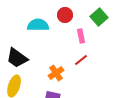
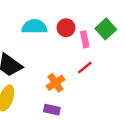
red circle: (65, 15) -> (66, 28), moved
green square: (99, 17) -> (106, 29), moved

